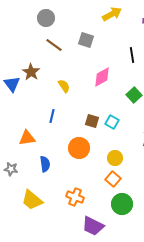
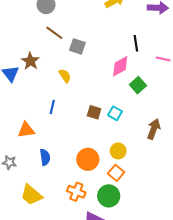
gray square: (86, 40) -> (77, 46), moved
pink diamond: (102, 77) -> (120, 66), moved
orange circle: (79, 148) -> (88, 159), moved
green circle: (122, 204) -> (109, 196), moved

